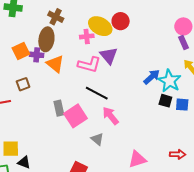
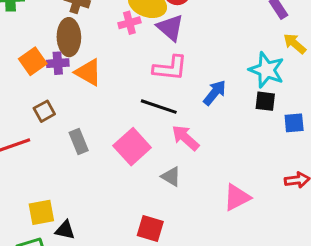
purple triangle: (109, 56) -> (170, 28), moved
pink L-shape: (89, 65) -> (170, 68), moved
blue arrow: (152, 77) -> (215, 93), moved
blue square: (182, 105) -> (294, 123), moved
gray rectangle: (59, 108) -> (79, 142), moved

